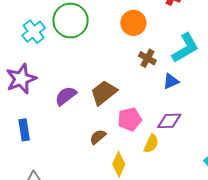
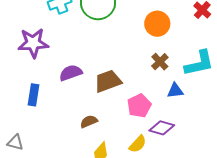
pink pentagon: (130, 119) -> (139, 106), moved, turned -30
blue rectangle: (24, 130) -> (34, 95), moved

